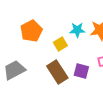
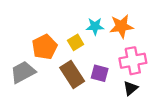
orange pentagon: (31, 31) -> (45, 47), moved

